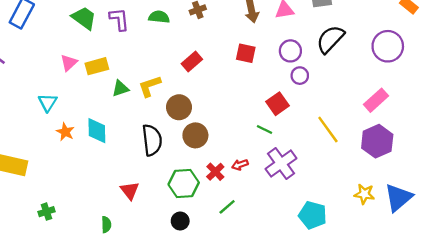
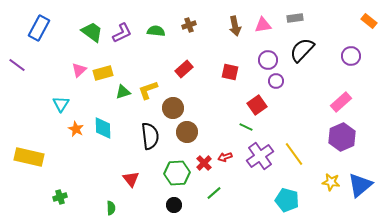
purple L-shape: (119, 19) -> (122, 33), turned 70
purple circle: (388, 46) -> (351, 56), size x0.7
red square: (246, 53) -> (230, 72), moved
yellow line: (328, 130) -> (294, 154), moved

